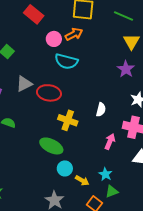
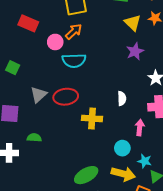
purple star: (126, 69) -> (135, 51), turned 30
green ellipse: (51, 146) -> (86, 175), moved, turned -40
cyan circle: (65, 168) -> (122, 148), moved
yellow arrow: (82, 180) -> (123, 174), size x1.6

